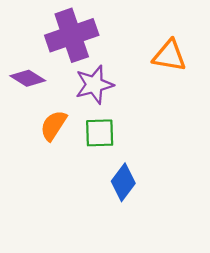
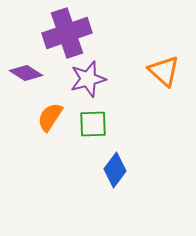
orange triangle: (169, 56) -> (164, 71), moved, turned 32

